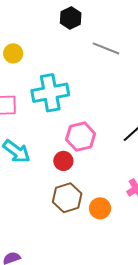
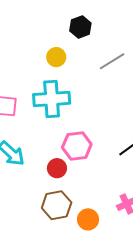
gray line: (106, 48) -> (112, 61), turned -60
yellow circle: (13, 53) -> (56, 57), moved

